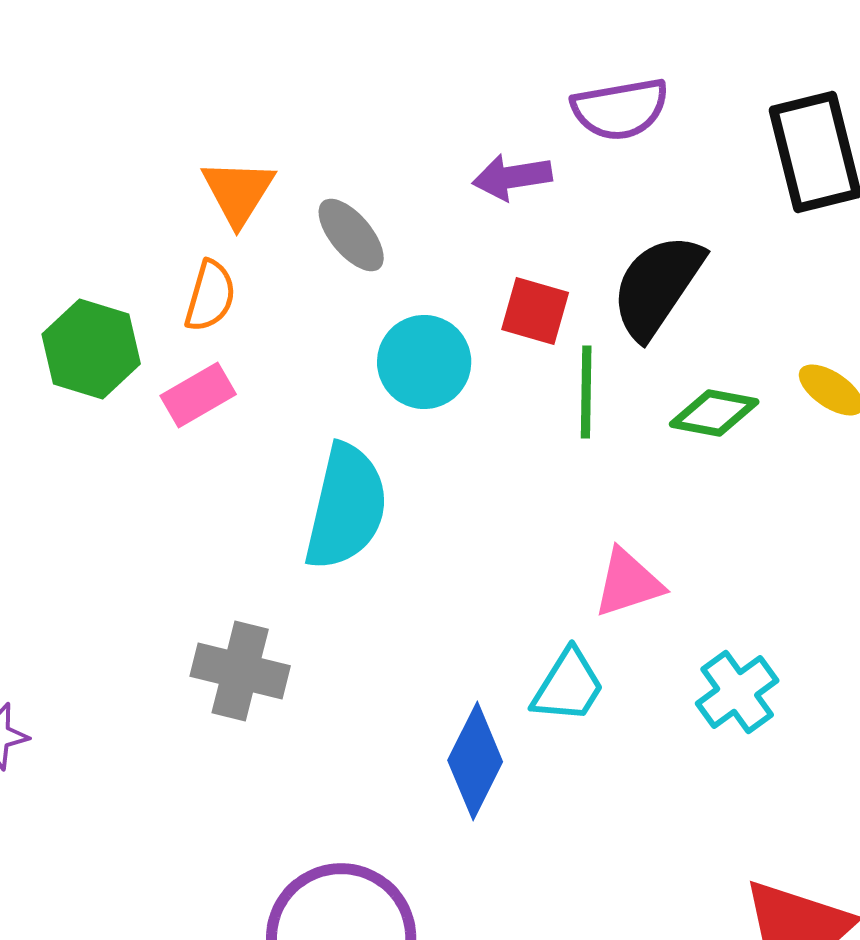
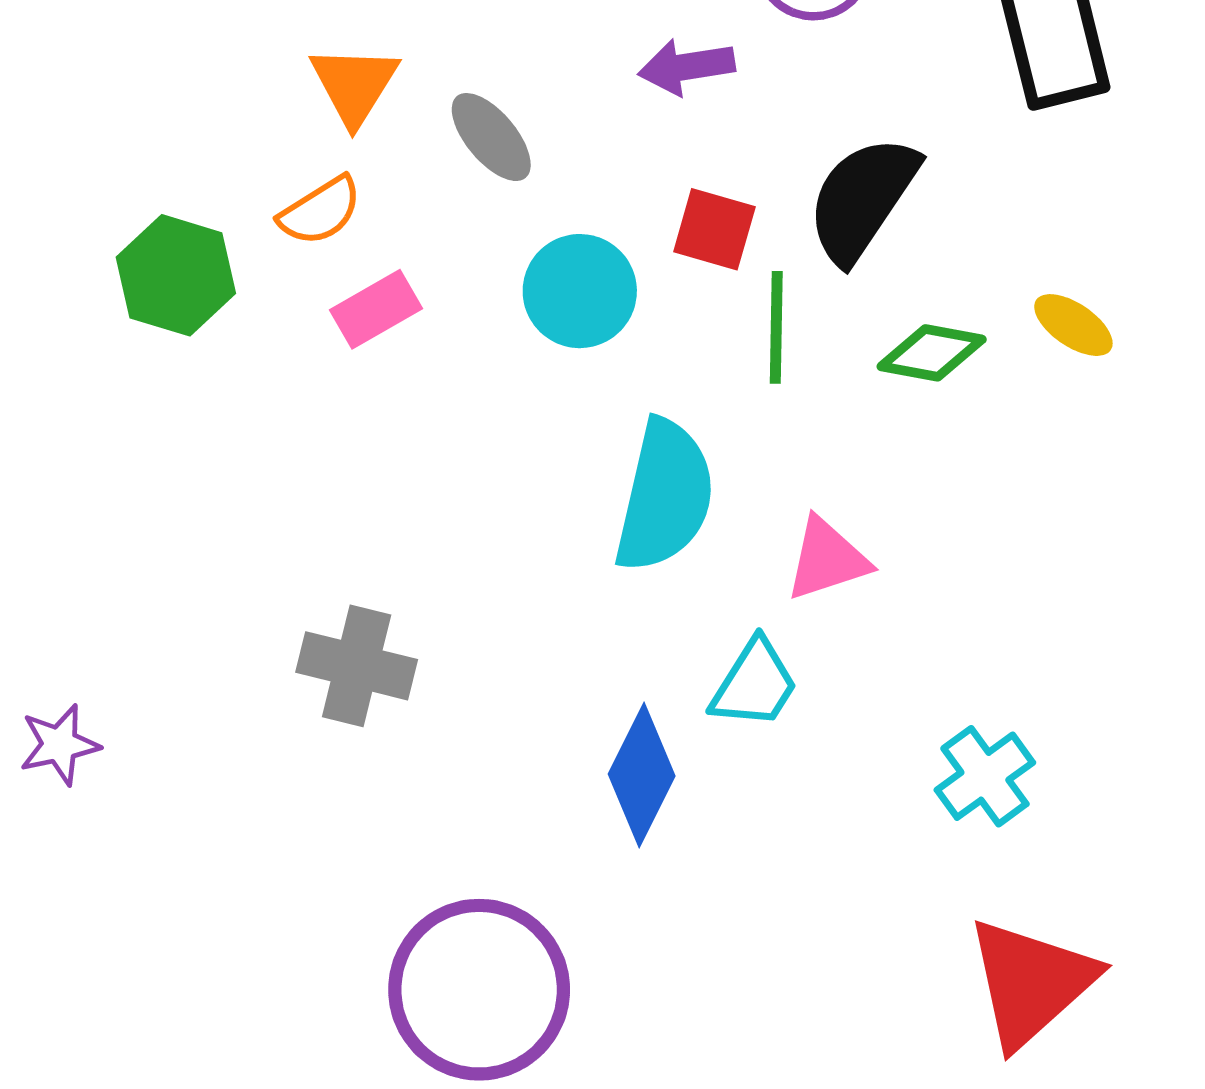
orange semicircle: (210, 296) -> (320, 211), turned 42
pink rectangle: (198, 395) -> (376, 309), moved
cyan semicircle: (346, 507) -> (665, 496), moved
cyan cross: (737, 692) -> (985, 776), moved

